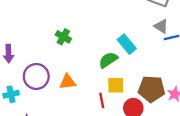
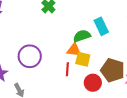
purple circle: (36, 76) -> (30, 56), moved
orange triangle: (68, 82) -> (74, 50), moved

